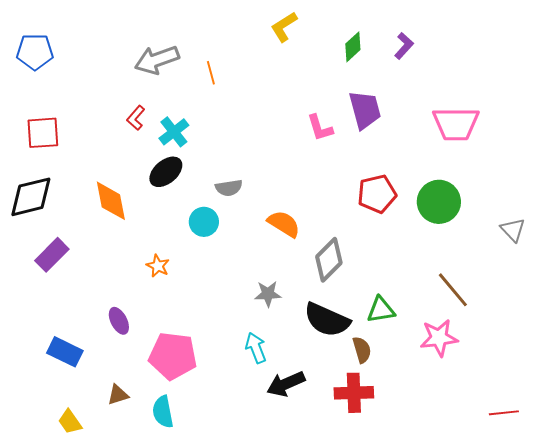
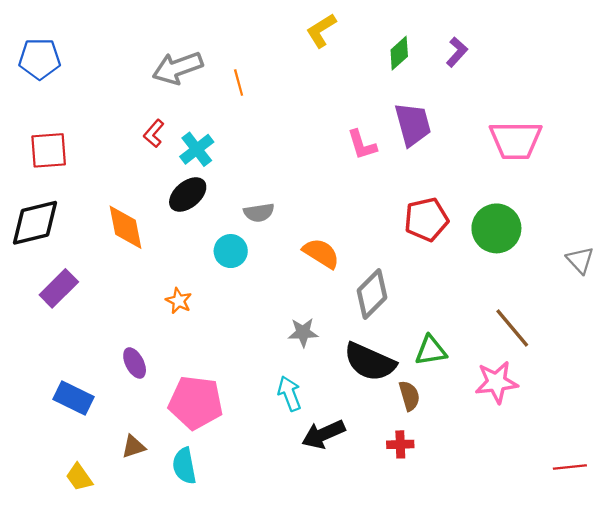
red cross: (354, 393) -> (400, 444), size x0.6

